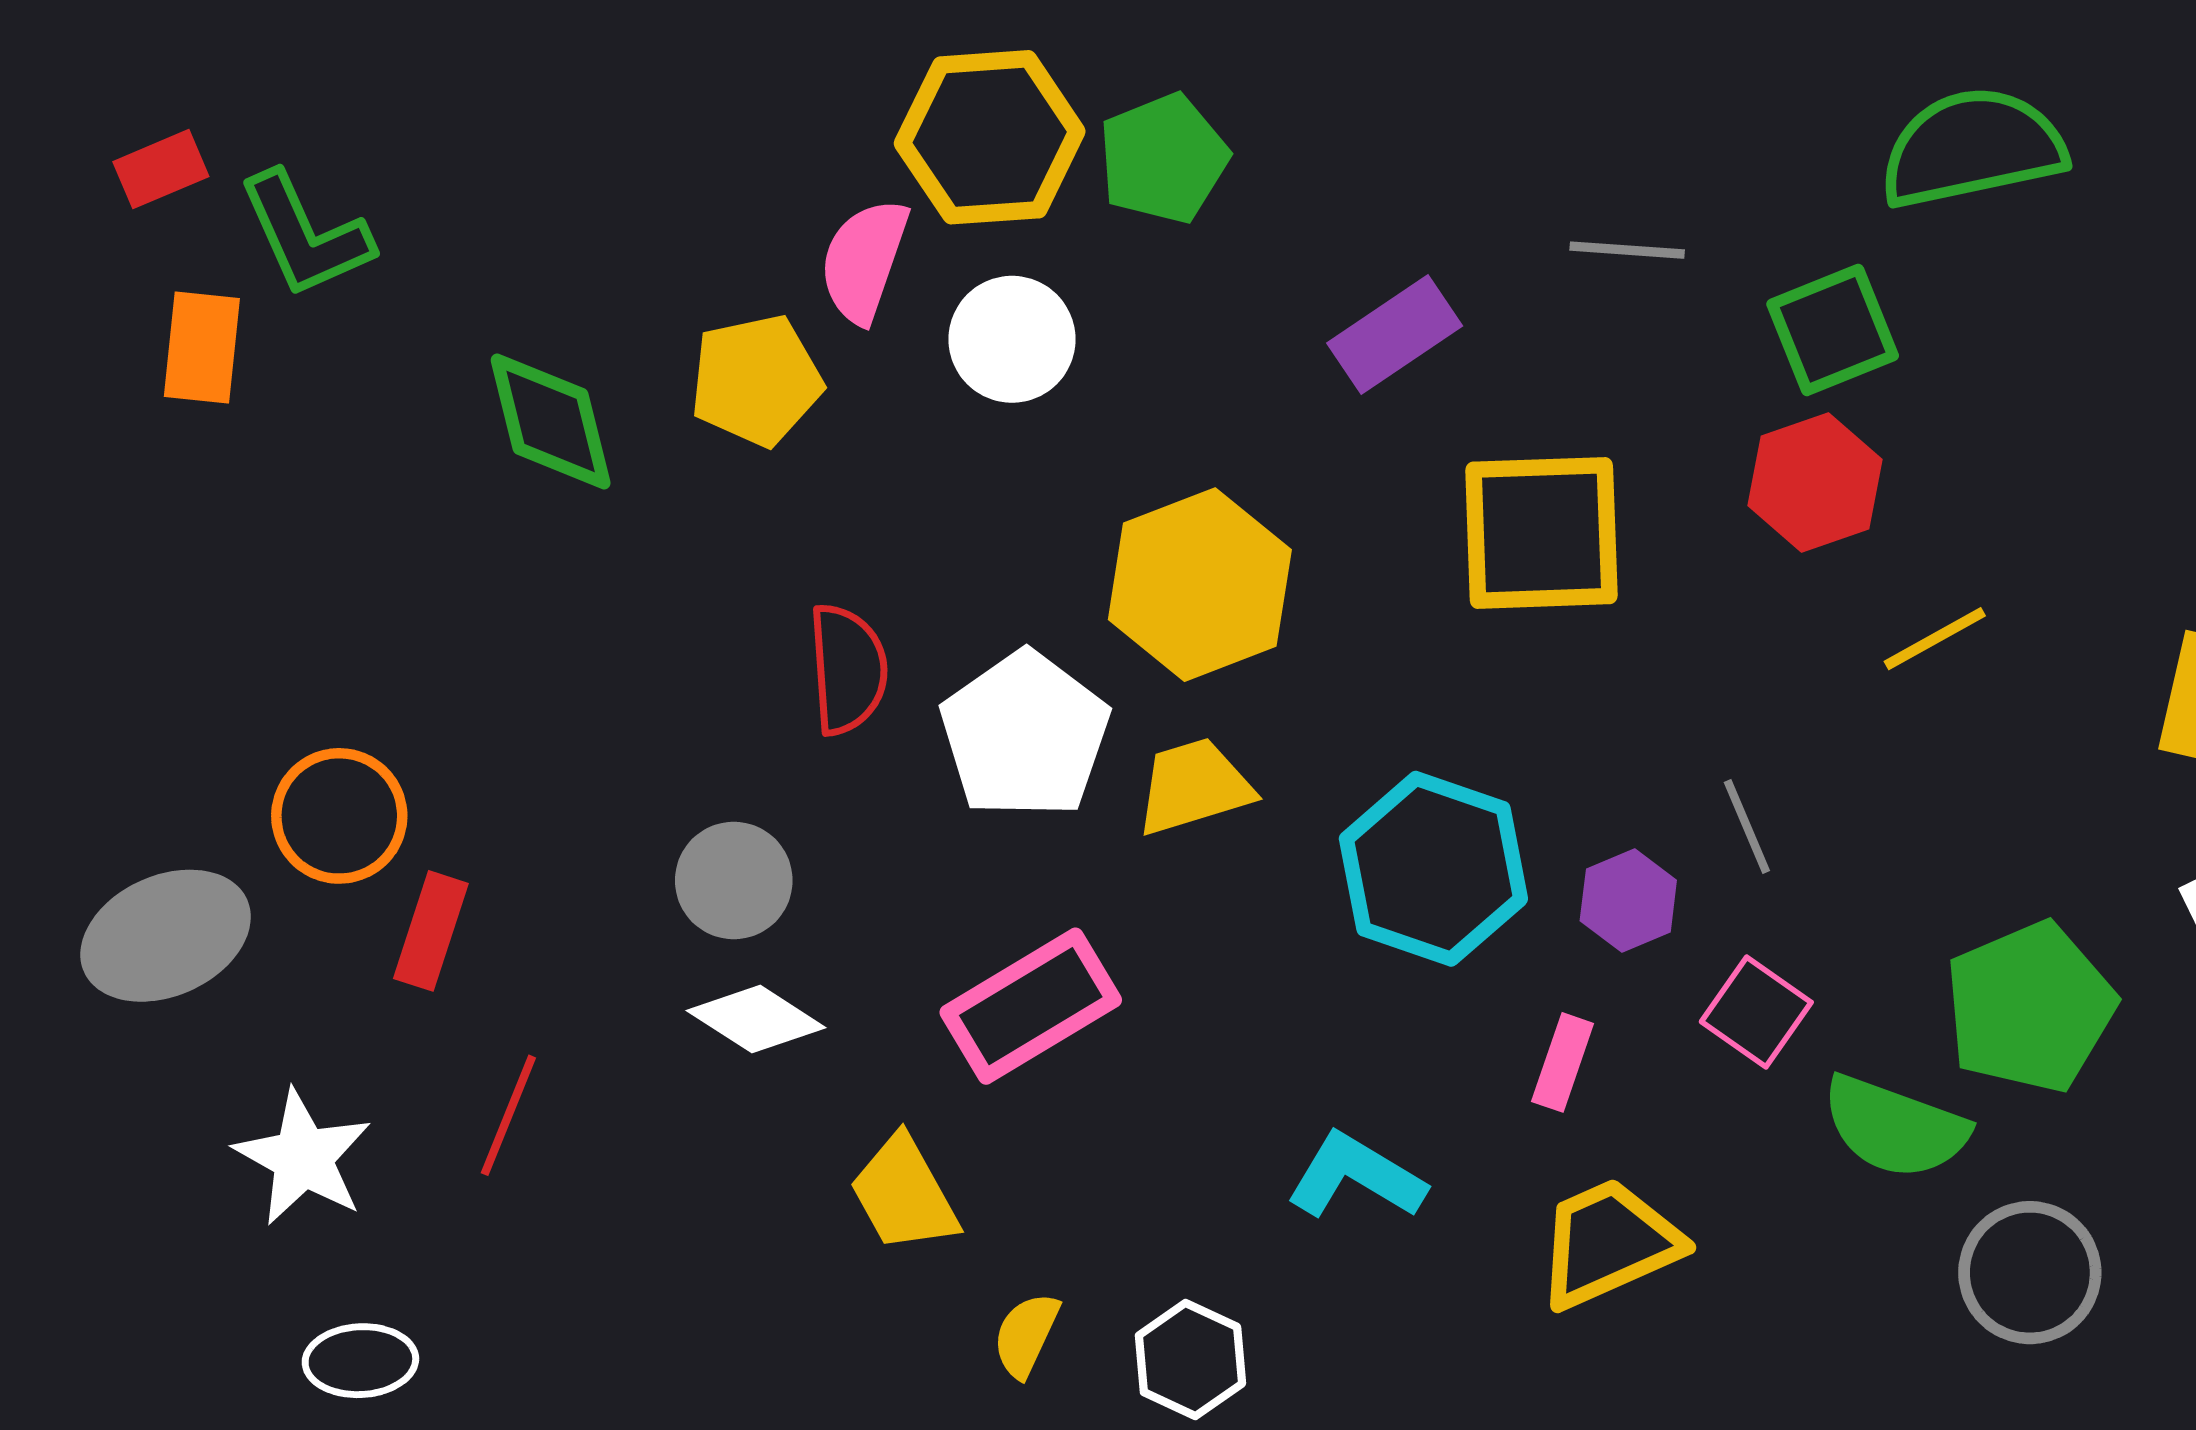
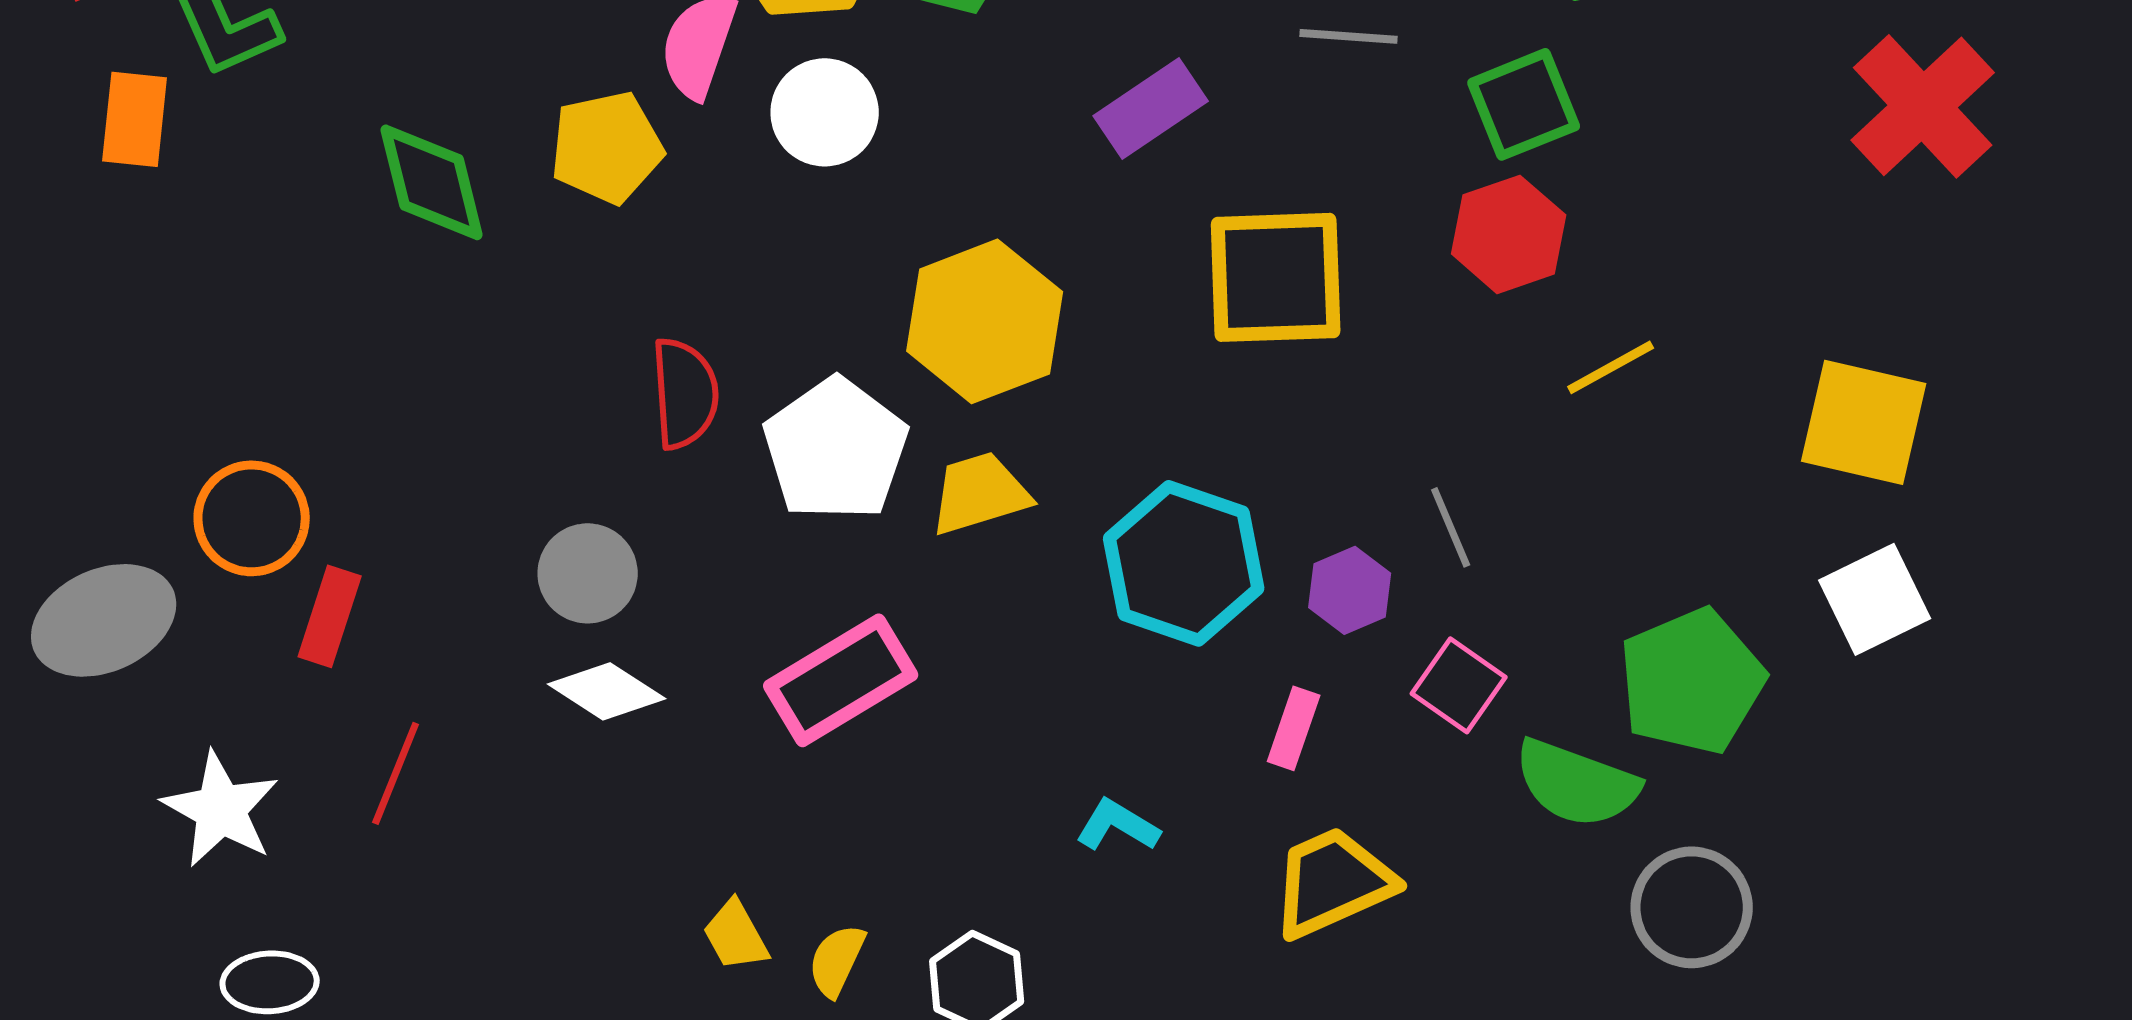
cyan L-shape: (1356, 1176) -> (1118, 825), size x0.7
yellow trapezoid: (904, 1194) -> (736, 935), moved, size x0.7

